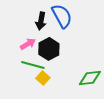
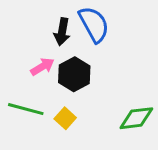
green line: (33, 65) -> (26, 109), moved

